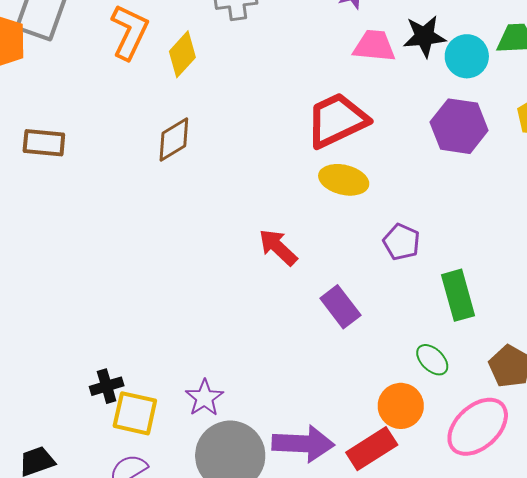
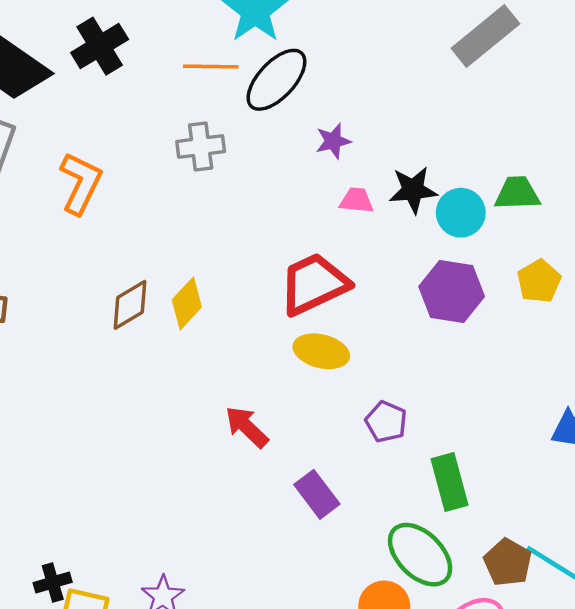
pink trapezoid: (374, 46) -> (356, 200), size x0.7
yellow diamond: (182, 54) -> (187, 303), moved
green ellipse: (432, 360) -> (420, 555), size x1.8

